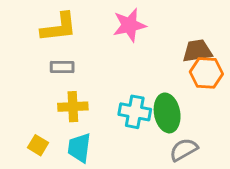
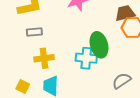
green ellipse: (167, 113) -> (99, 45), moved

